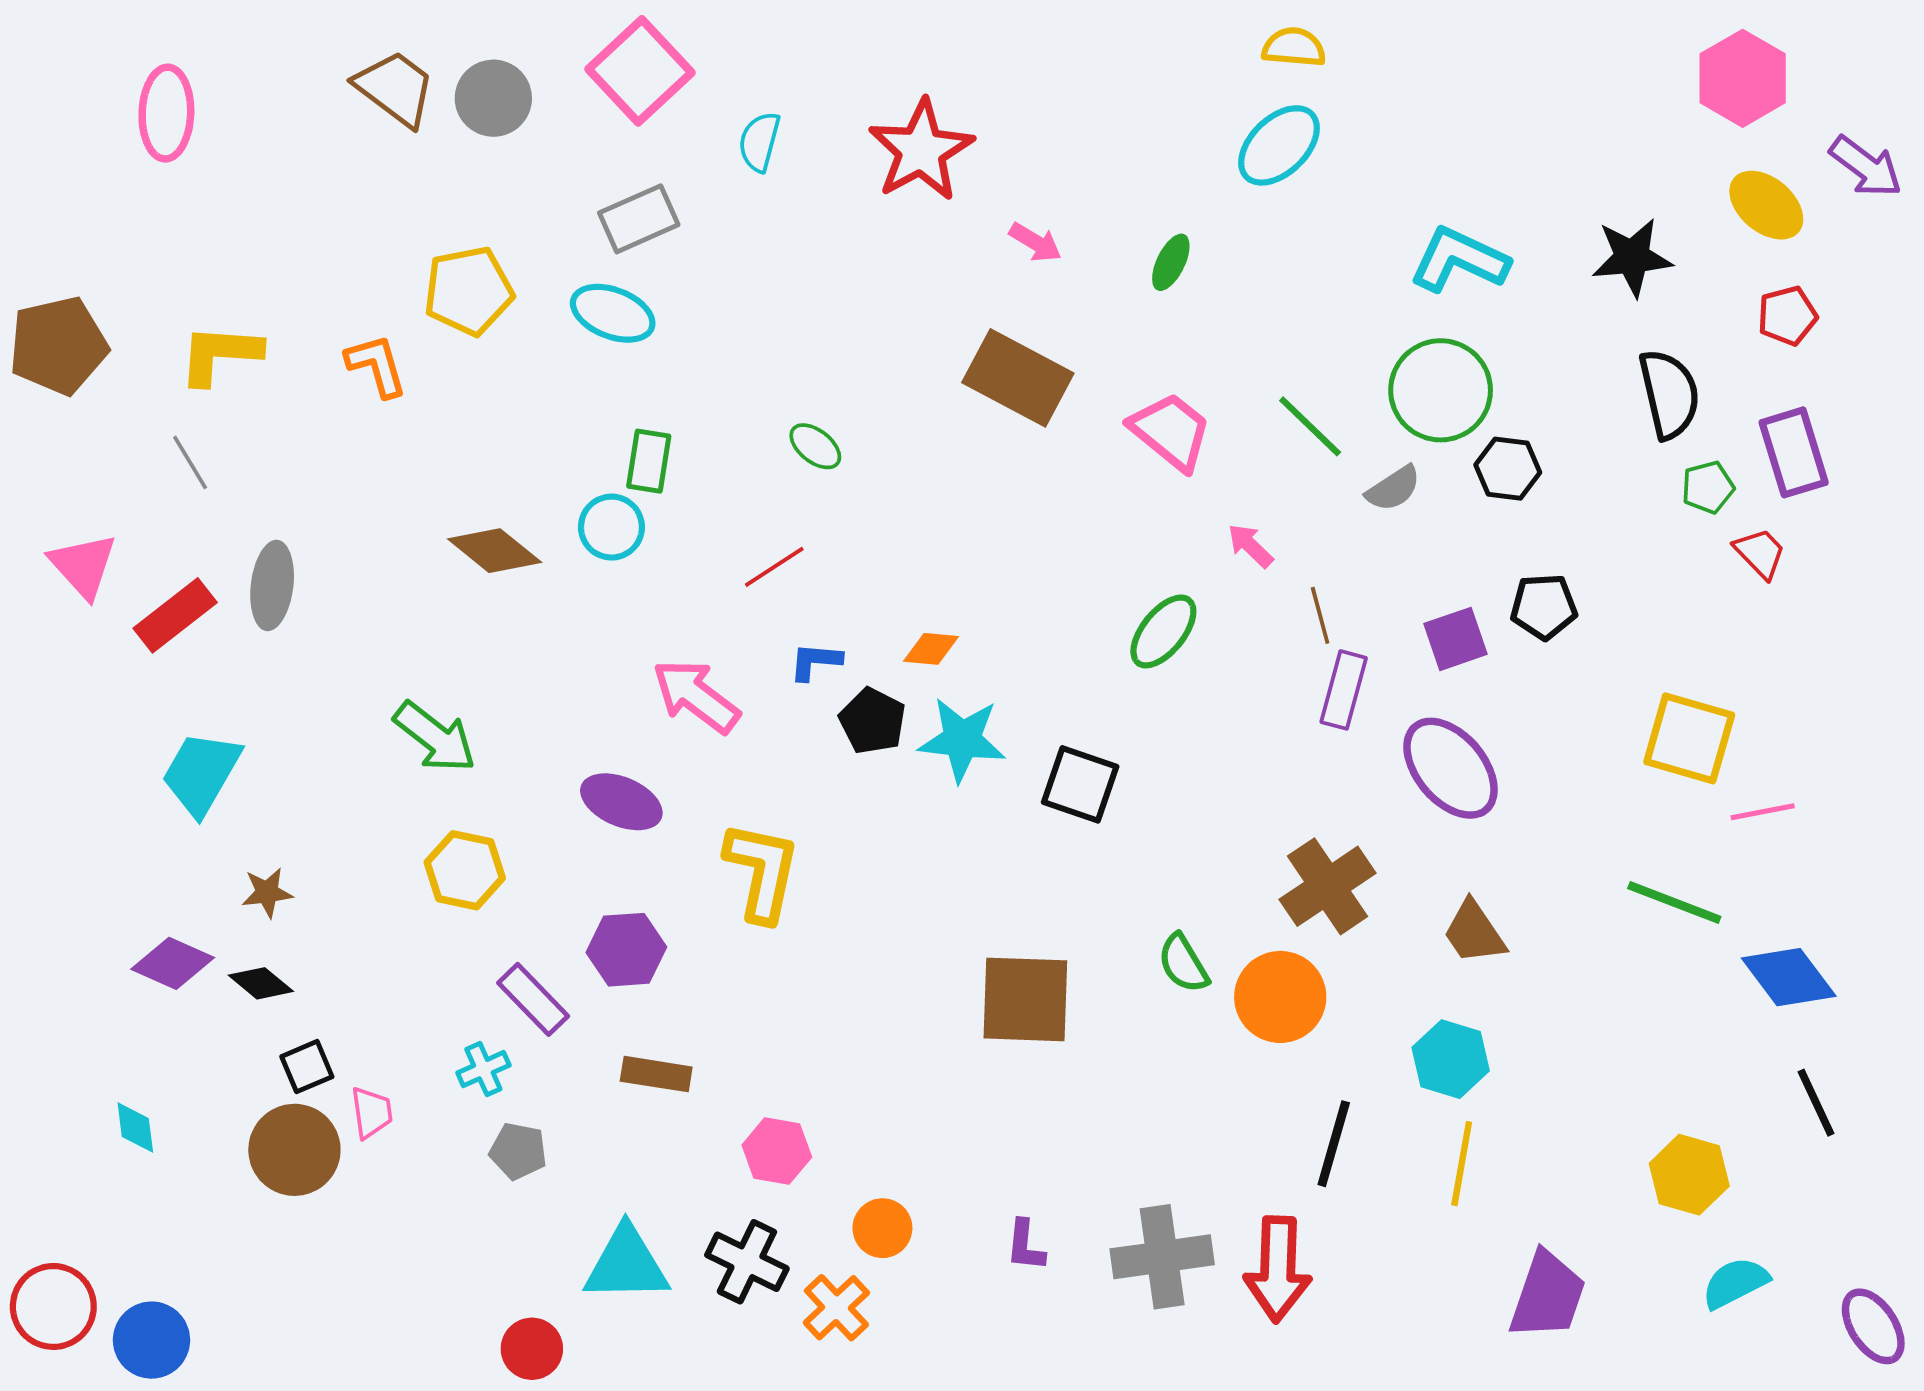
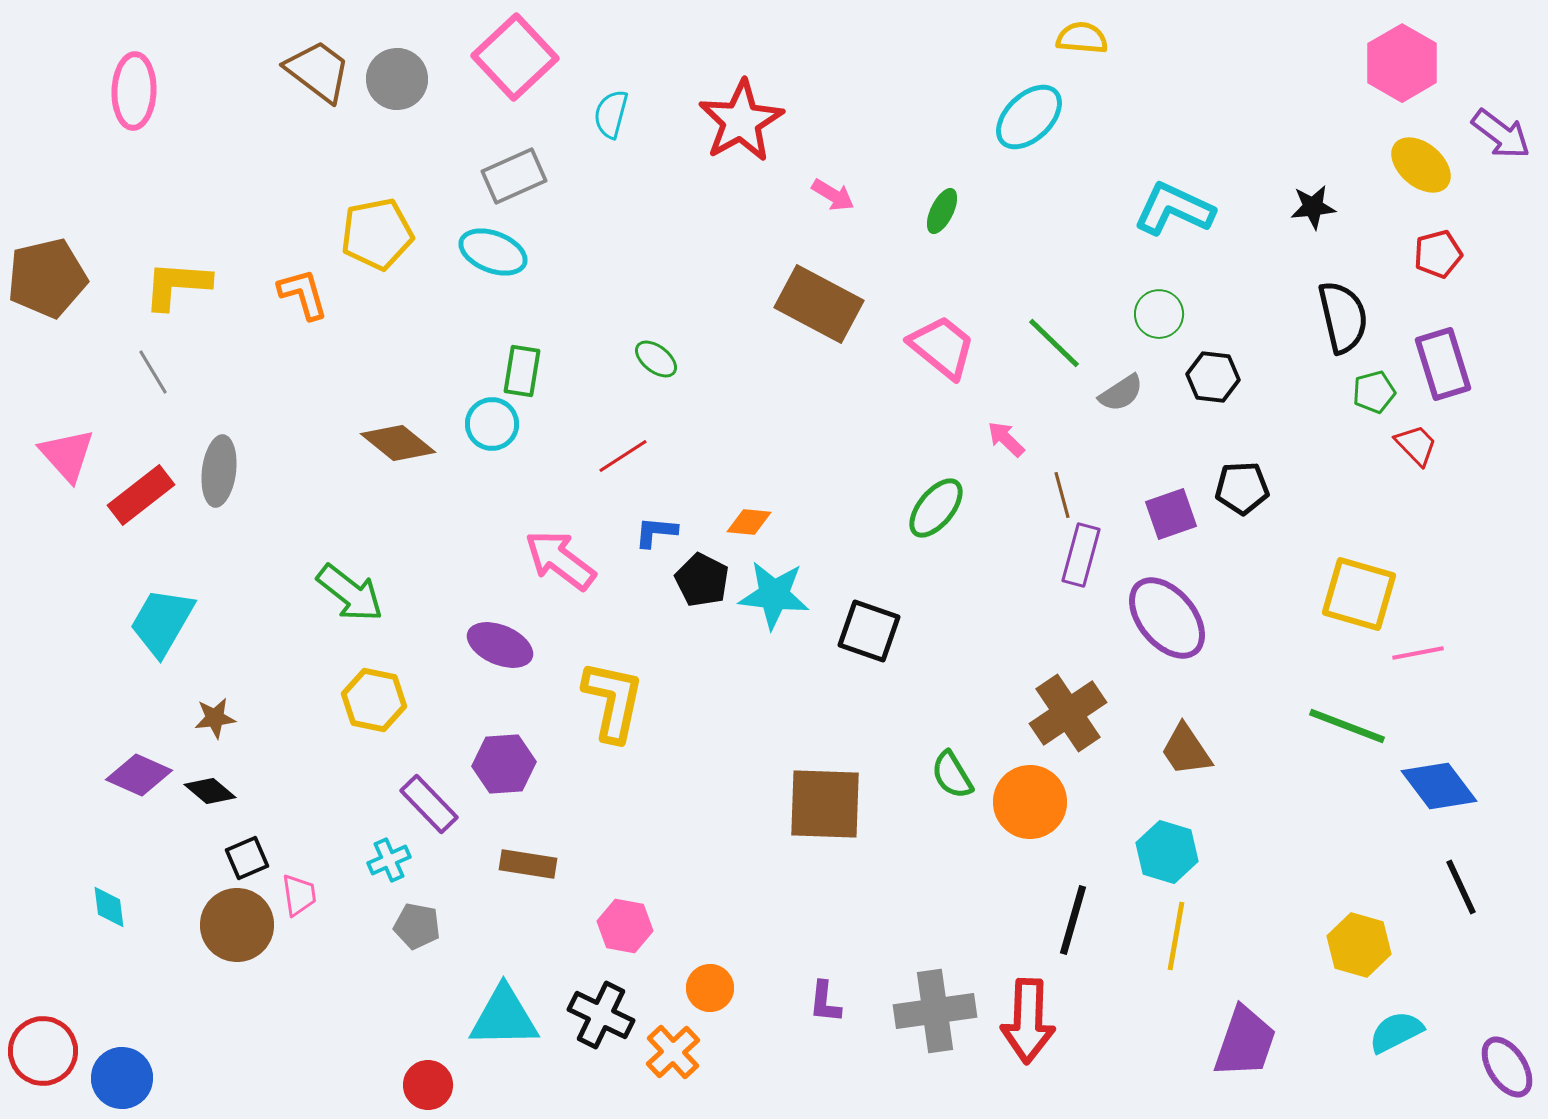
yellow semicircle: (1294, 47) -> (1082, 38), moved
black star: (1632, 257) -> (1313, 207), size x0.7
green circle: (1441, 390) -> (1159, 314), size x0.6

